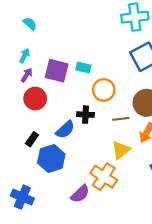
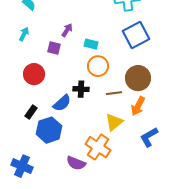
cyan rectangle: (83, 67) -> (91, 44), moved
purple square: (57, 71) -> (54, 48), size x0.6
purple arrow: (27, 75) -> (67, 30), moved
purple semicircle: (80, 194) -> (76, 163), turned 66

